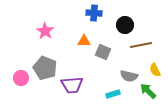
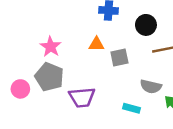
pink star: (45, 31) -> (51, 47), moved
gray square: (103, 52) -> (119, 58), turned -35
cyan rectangle: (113, 94) -> (131, 108), turned 32

